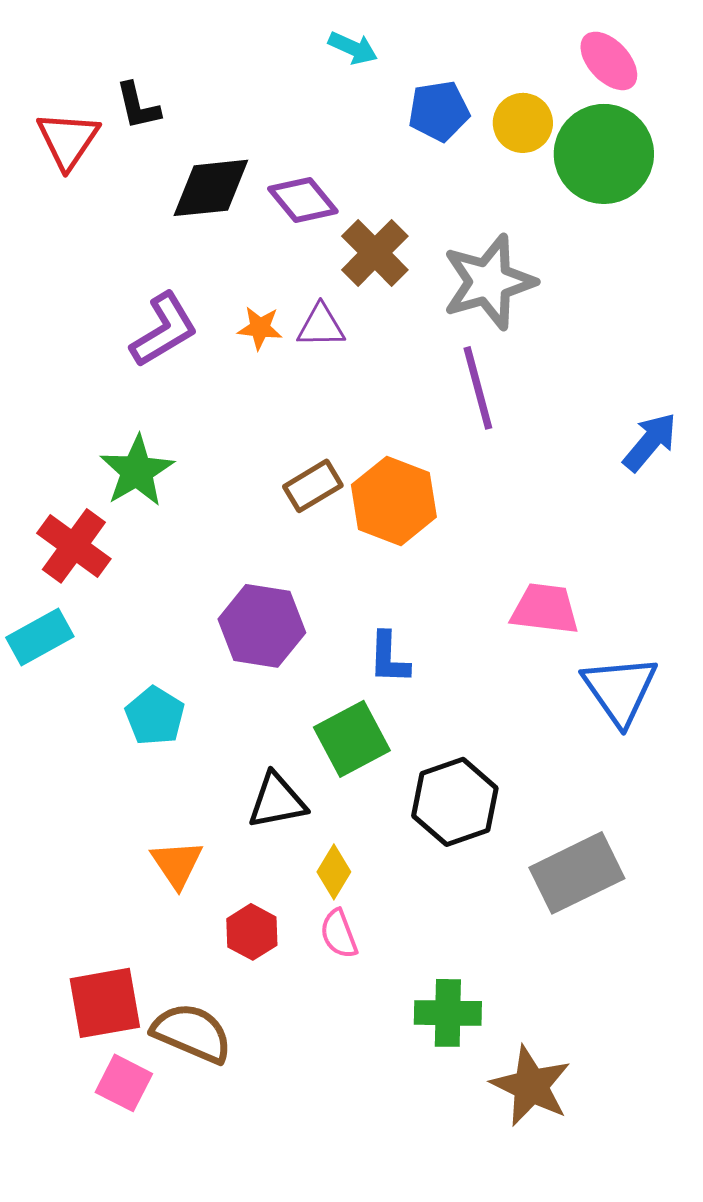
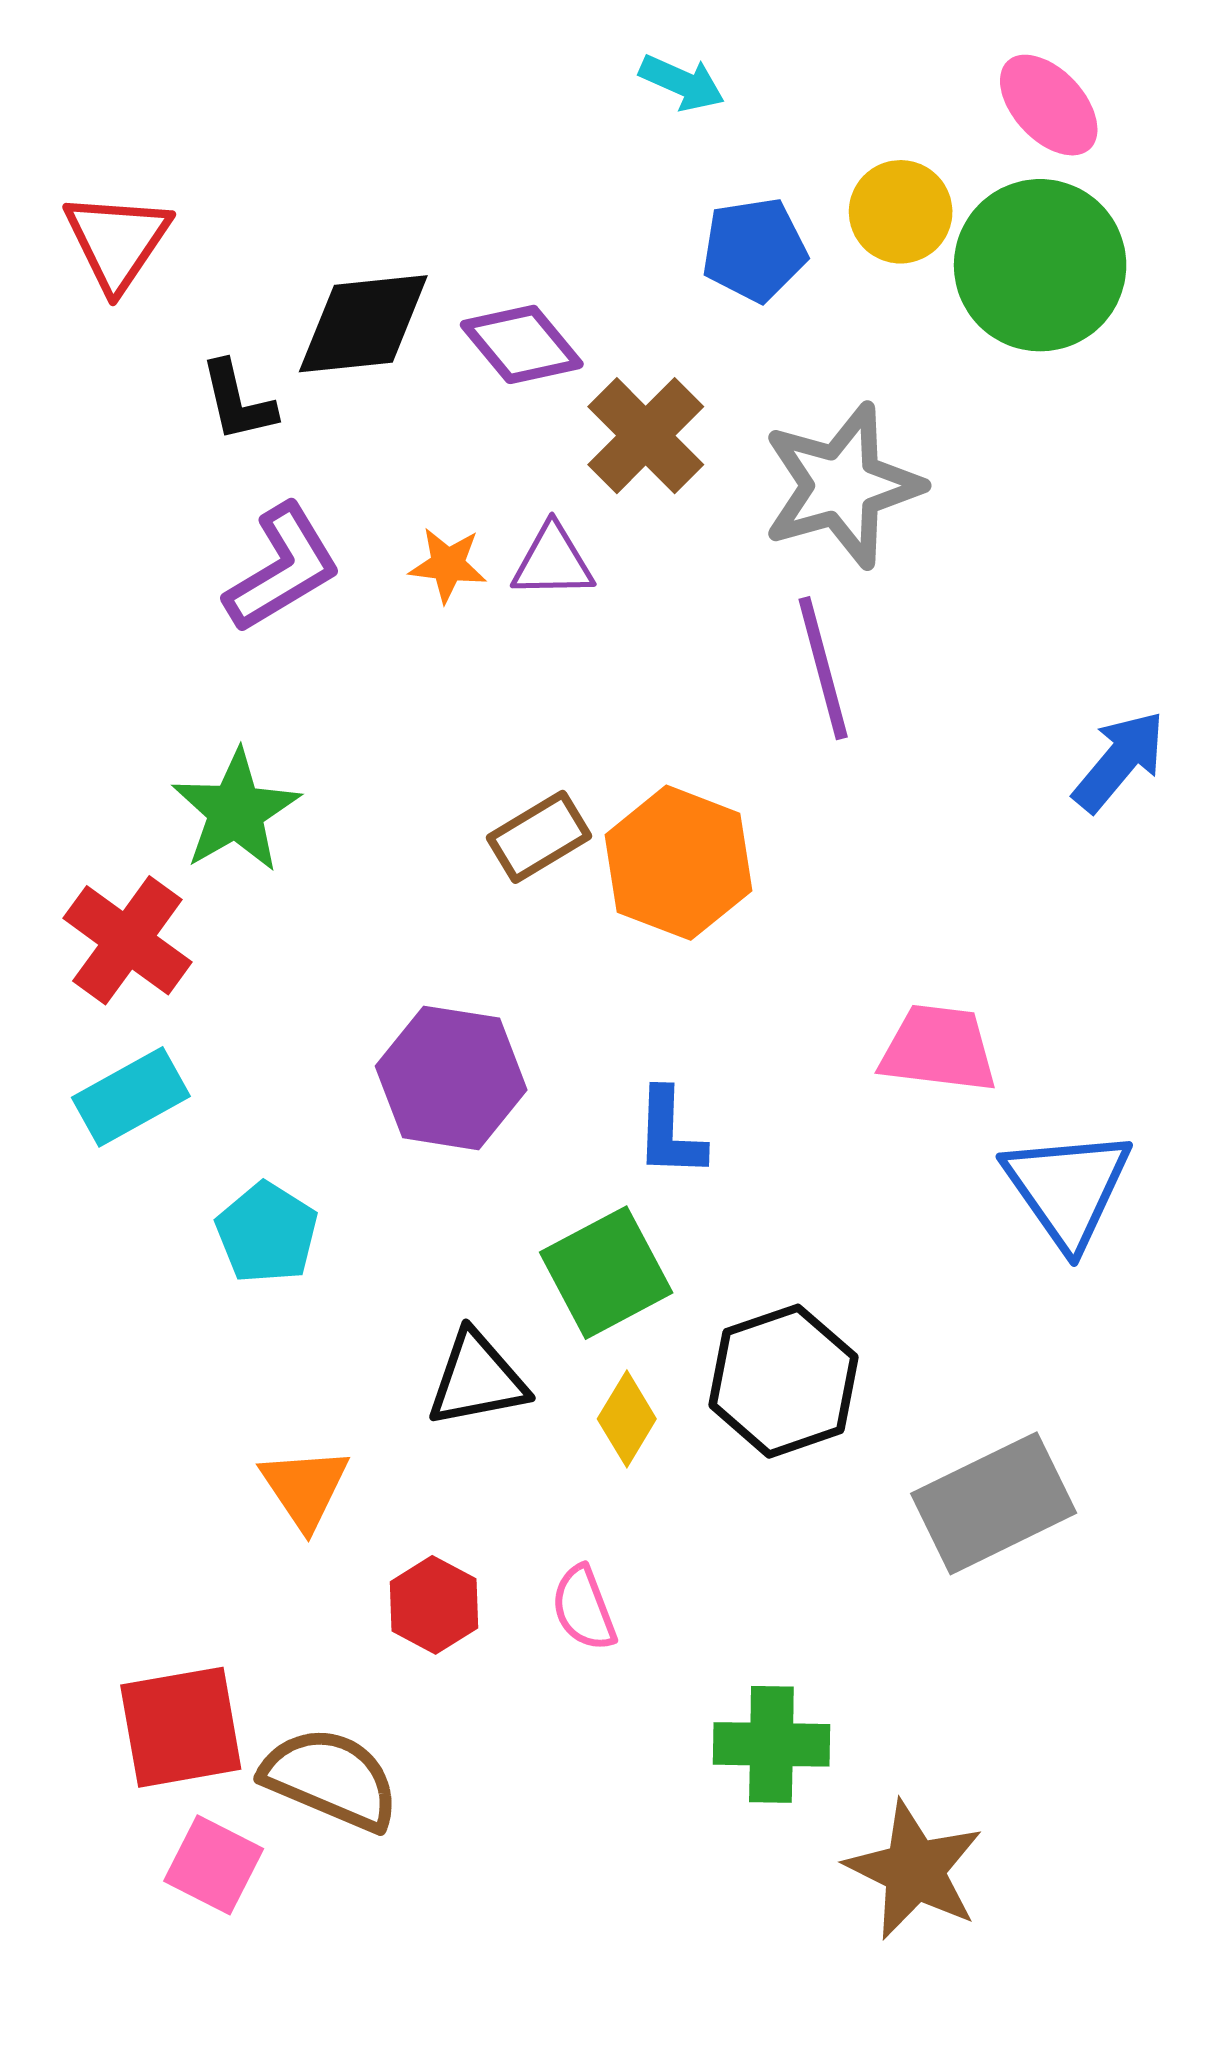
cyan arrow: (353, 48) -> (682, 83), moved
black L-shape: (138, 106) -> (238, 401), moved
blue pentagon: (439, 111) -> (754, 250), moved
cyan rectangle: (40, 637) -> (131, 1097), moved
yellow diamond: (334, 872) -> (627, 1419), moved

